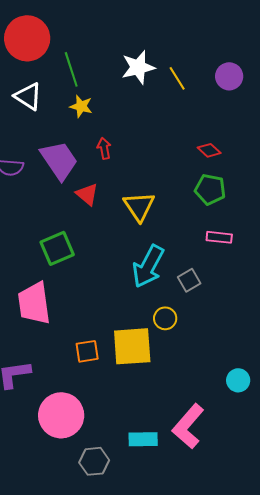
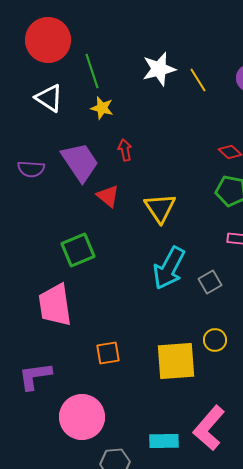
yellow circle: (165, 318) -> (215, 340), moved
yellow square: (132, 346) -> (176, 361), moved

